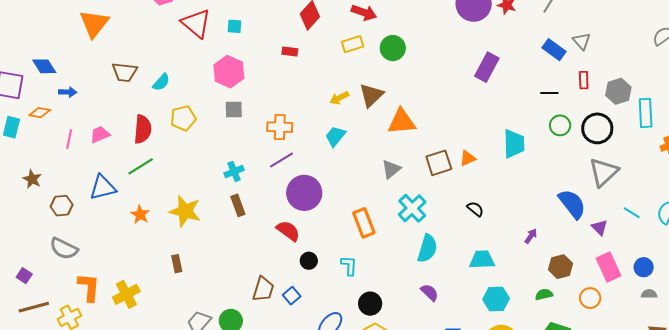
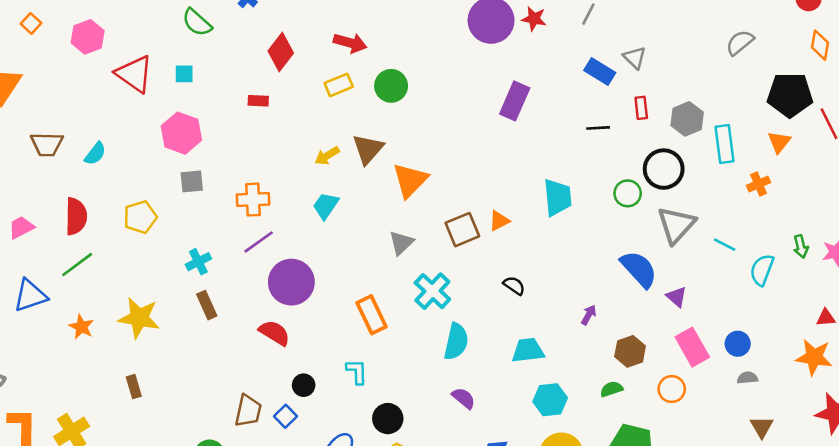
yellow pentagon: (183, 118) -> (140, 217), moved
orange triangle: (402, 122) -> (410, 180), turned -36
green circle: (560, 125) -> (628, 193), moved
cyan line: (632, 213) -> (725, 245), moved
black circle: (309, 261) -> (304, 385), moved

